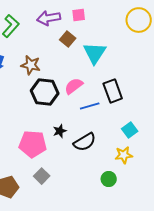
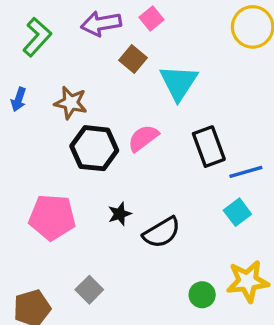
pink square: (79, 15) -> (152, 19), turned -32
blue line: (90, 106) -> (246, 172), moved
pink pentagon: (33, 144) -> (52, 217), moved
yellow star: (124, 155) -> (248, 281), moved, size x1.4

